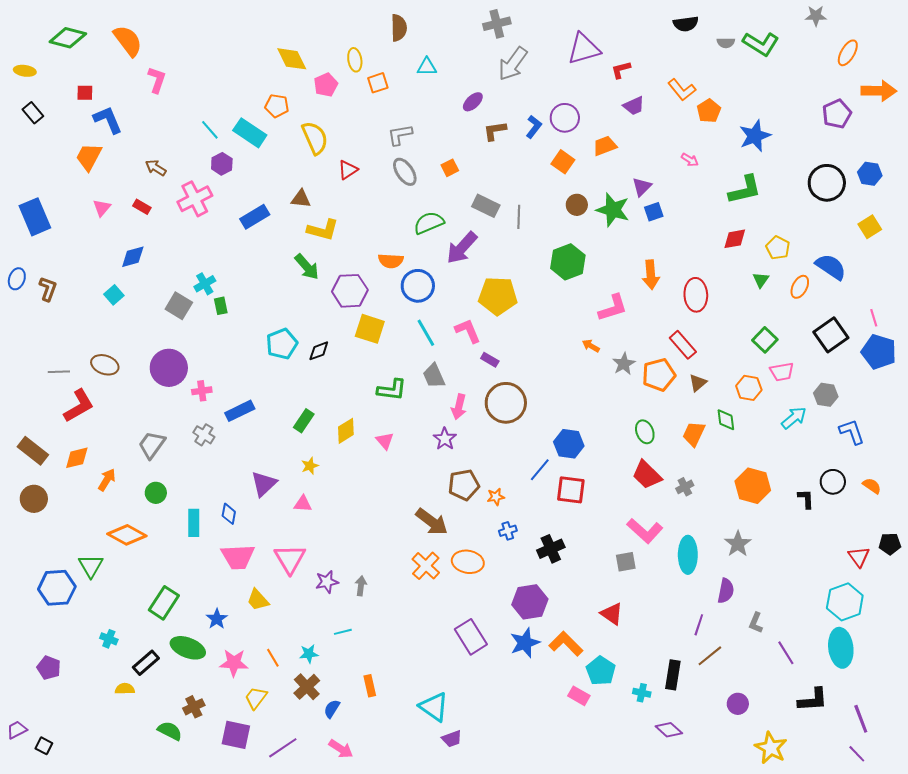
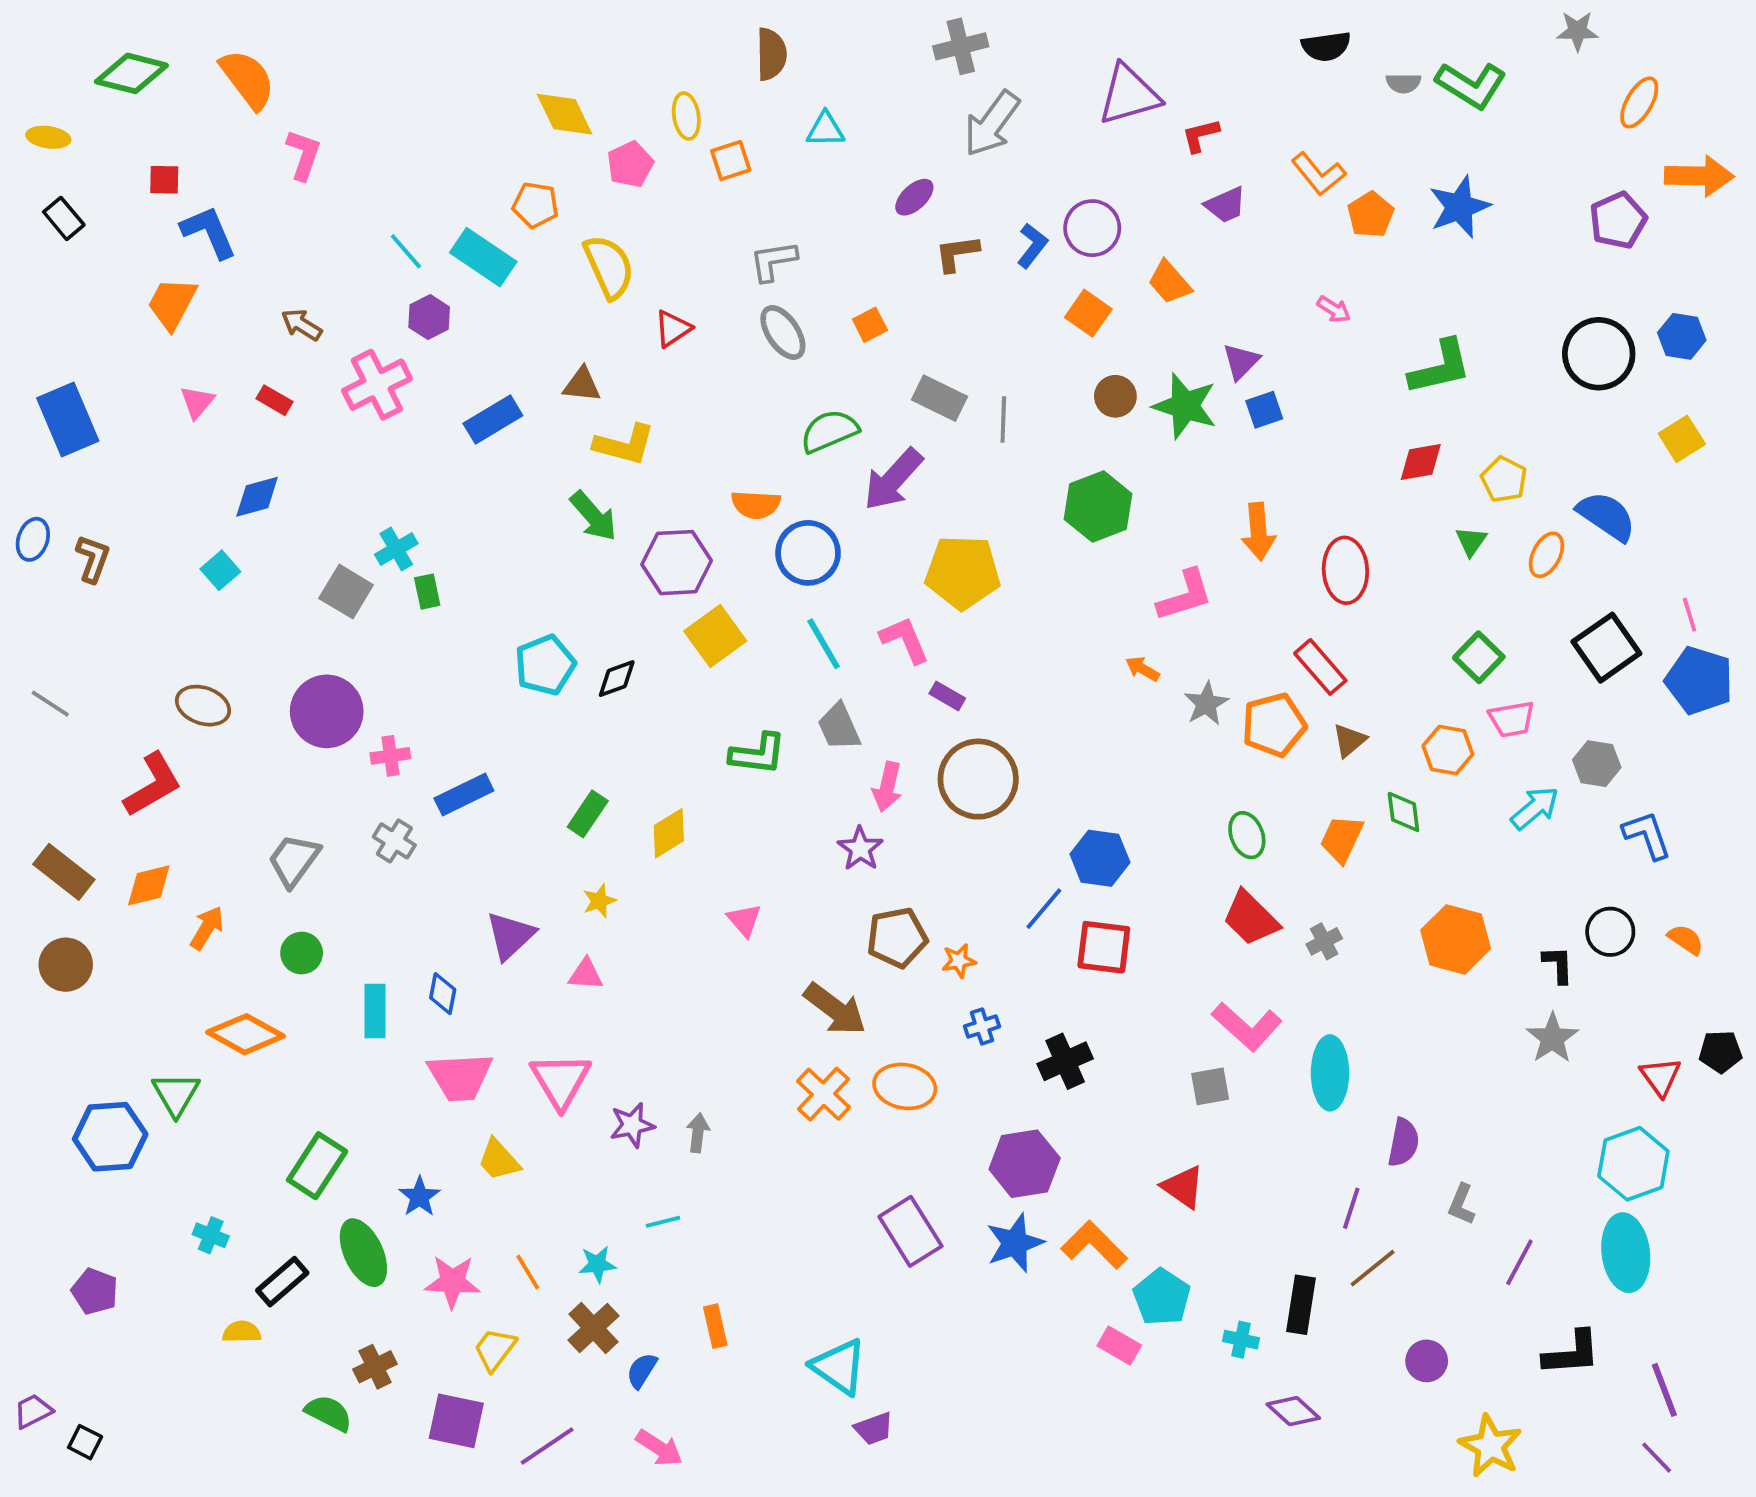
blue star: (755, 136) -> (1459, 207), moved
orange trapezoid: (605, 146) -> (1170, 282), turned -110
yellow square: (370, 329) -> (715, 636), turned 36
gray line: (59, 372) -> (50, 704), moved, turned 35
pink triangle: (385, 441) -> (744, 920), moved
gray star: (738, 544) -> (1552, 1038), moved
green ellipse: (188, 648) -> (363, 1253), turned 44
purple line: (786, 653) -> (1519, 1262), turned 60

